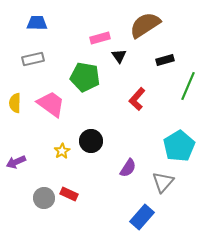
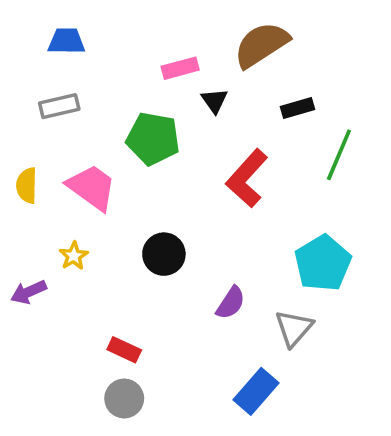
red L-shape: (137, 99) -> (247, 178), size x1.4
yellow star: (62, 151) -> (74, 256), moved
gray circle: (44, 198) -> (124, 398), moved

